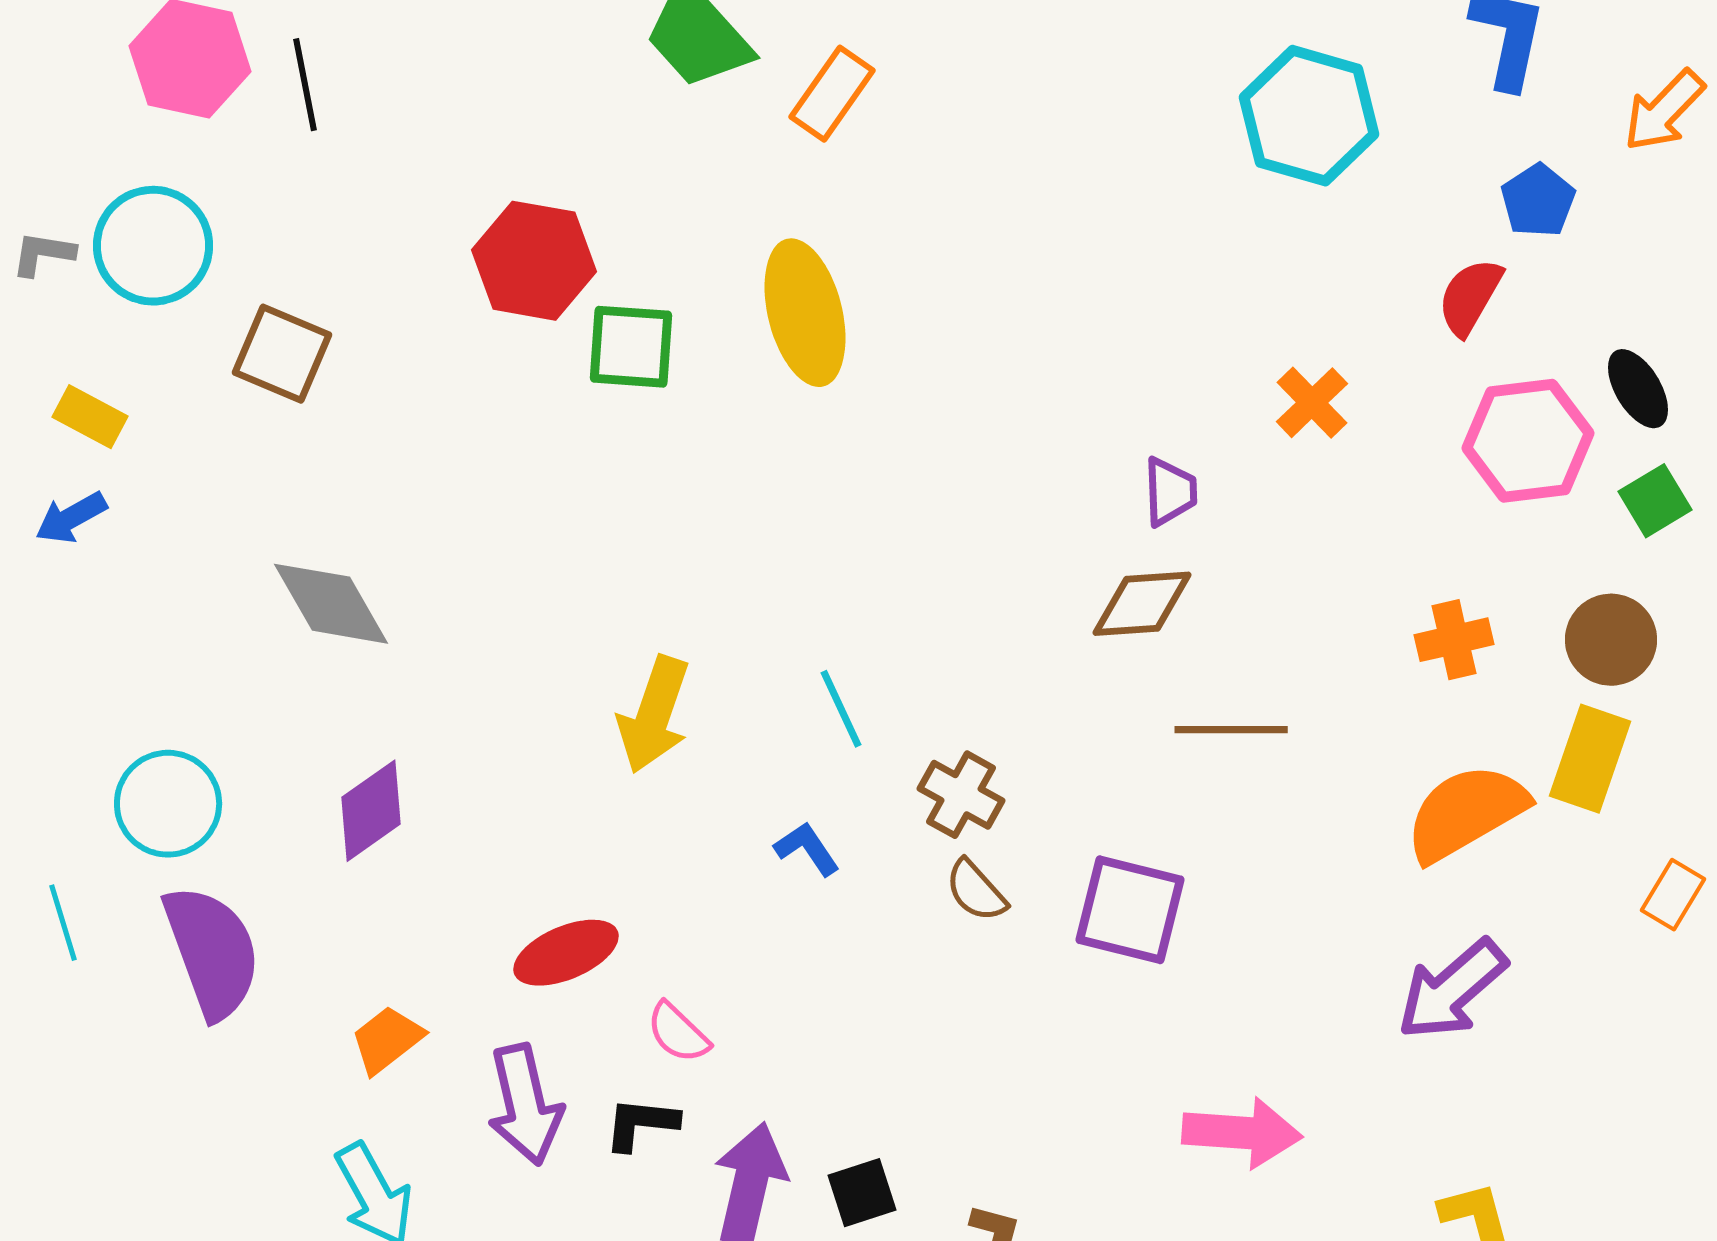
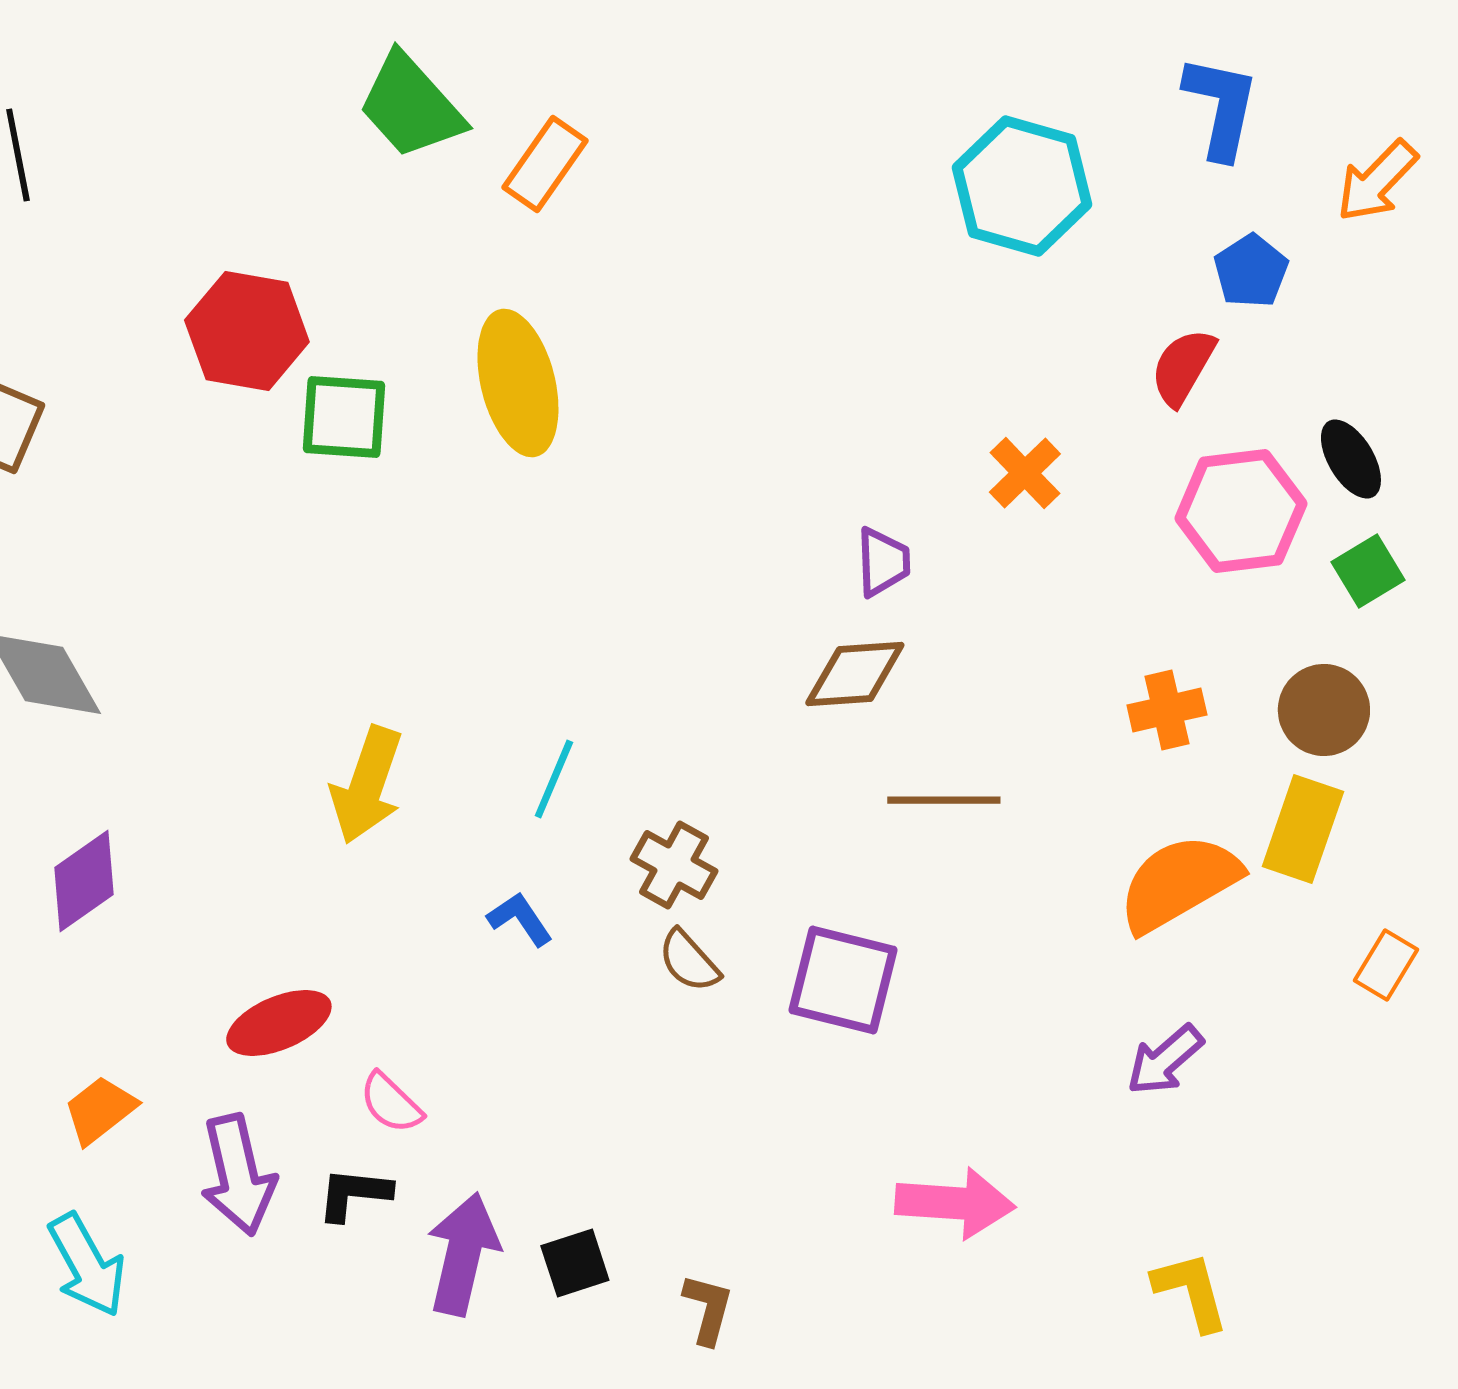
cyan line: (841, 709) -> (554, 779), turned 48
purple arrow: (1452, 990) -> (1165, 1060), size x0.7

